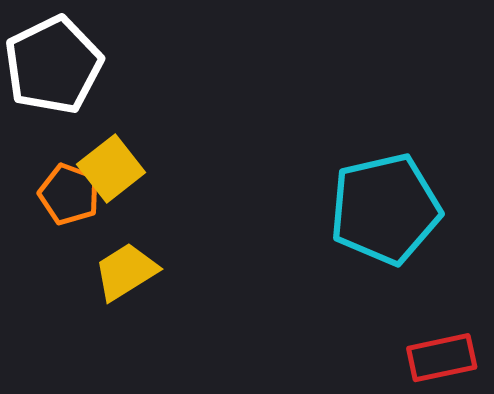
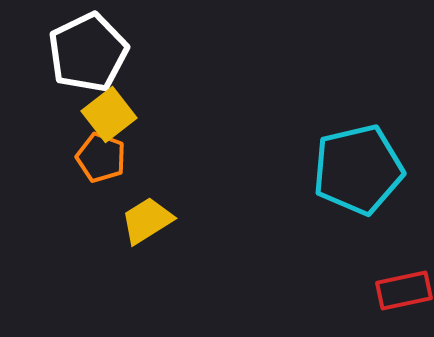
yellow square: (111, 168) -> (109, 115), moved

